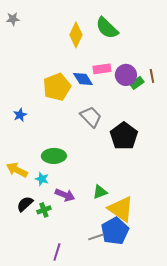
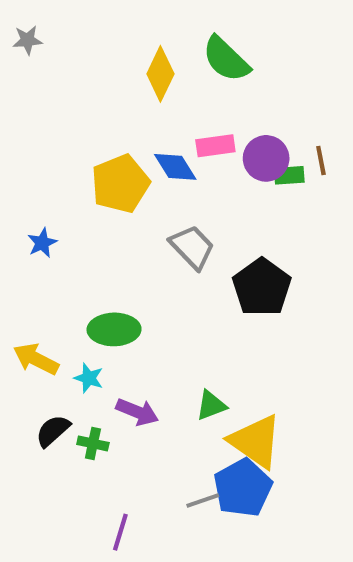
green rectangle: (137, 83) -> (289, 175), turned 32
green cross: (44, 210) -> (93, 443), turned 32

